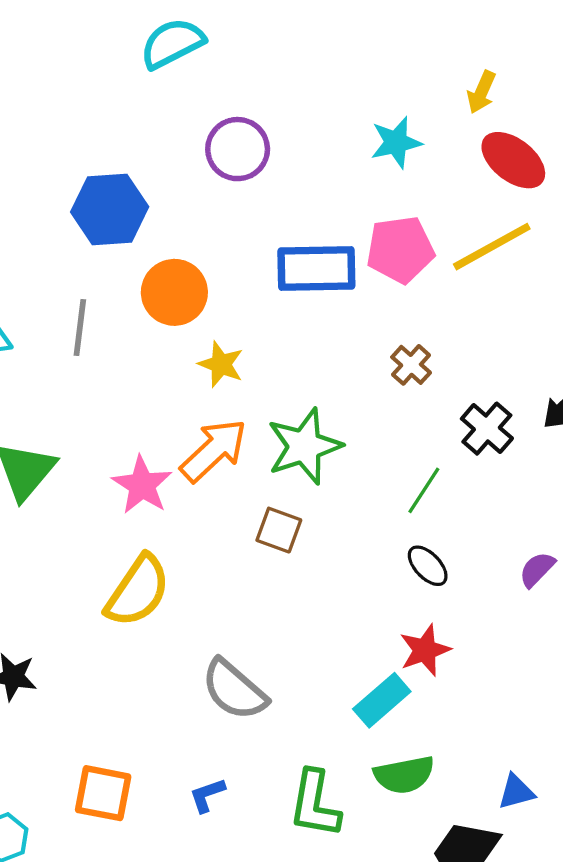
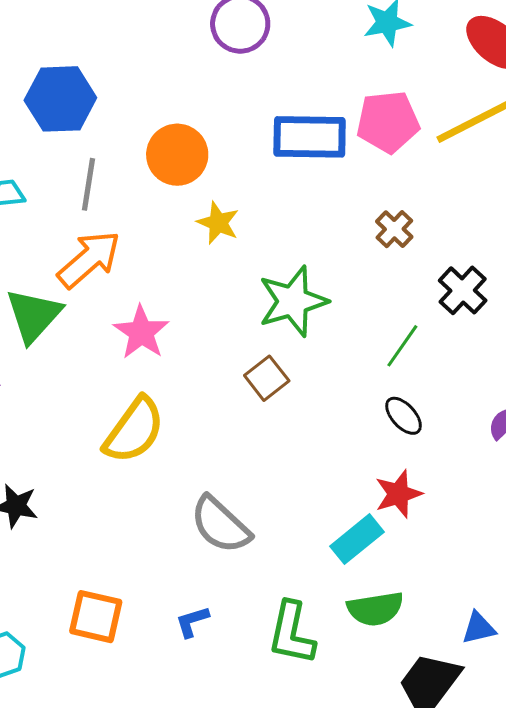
blue hexagon: (110, 209) -> (60, 99), moved
orange arrow: (214, 450) -> (89, 259), moved
brown square: (279, 530) -> (267, 378), turned 30

